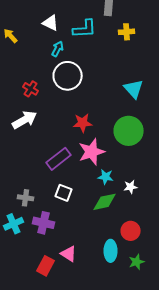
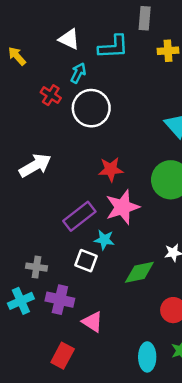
red cross: (31, 89) -> (51, 95), moved
cyan star: (106, 177) -> (104, 240), moved
cyan ellipse: (111, 251) -> (147, 357), moved
pink triangle: (69, 254) -> (92, 322), moved

